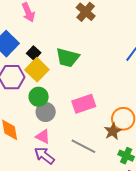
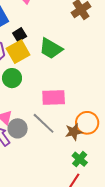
gray circle: (46, 112) -> (18, 128), moved
gray line: (83, 146) -> (44, 123), moved

